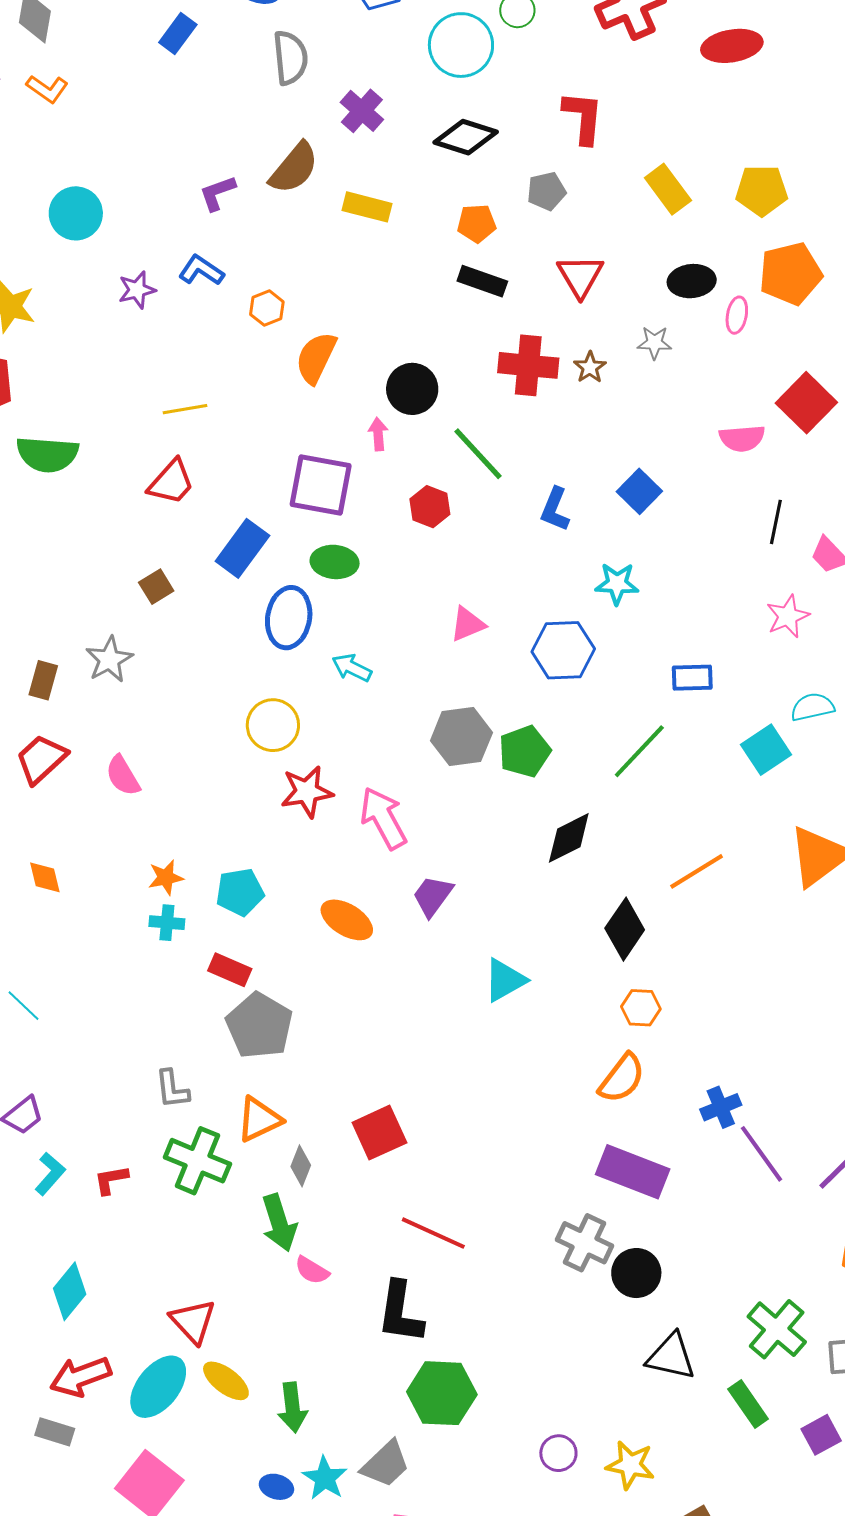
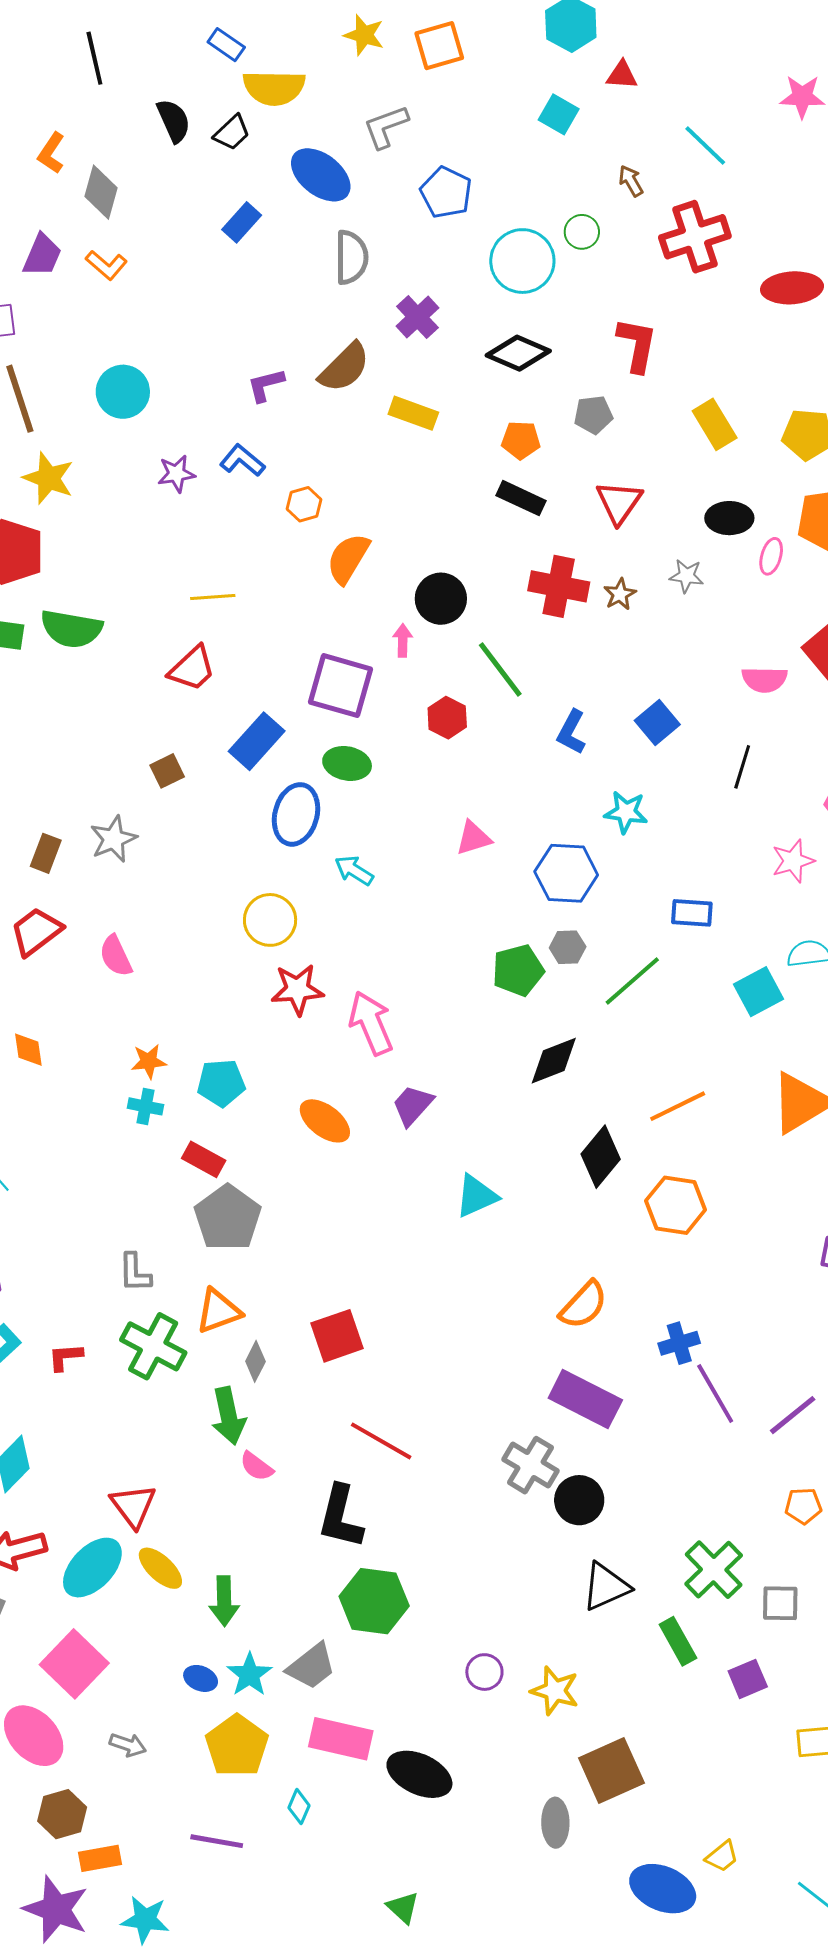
black line: (776, 522) -> (742, 767), moved
gray hexagon: (461, 737) -> (568, 947), moved, size x0.6
orange hexagon: (641, 1008) -> (676, 1205), moved, size x1.5
black triangle: (671, 1357) -> (606, 1587), turned -42

